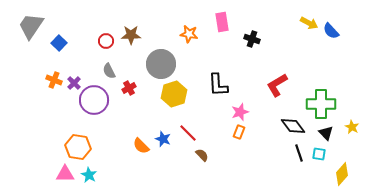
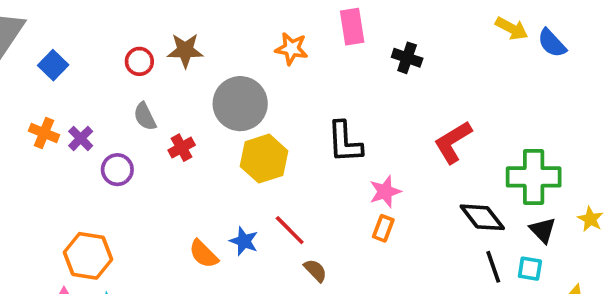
purple circle: (94, 100) -> (117, 170), size x0.6

